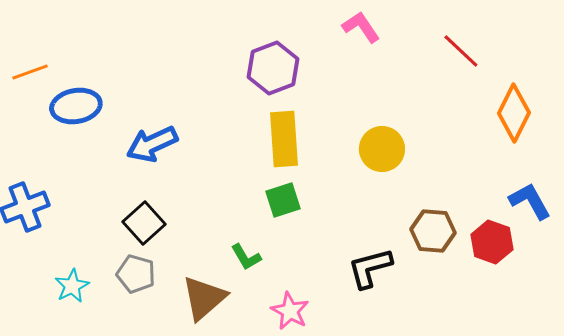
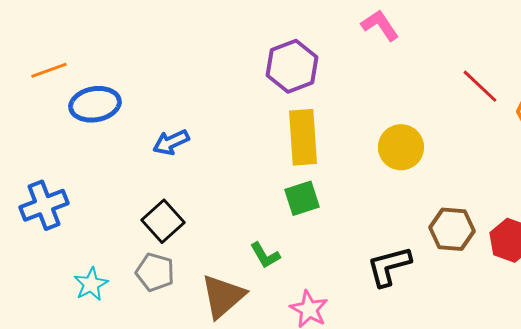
red line: (461, 51) -> (480, 86), moved
blue arrow: (152, 144) -> (171, 142), size x0.7

